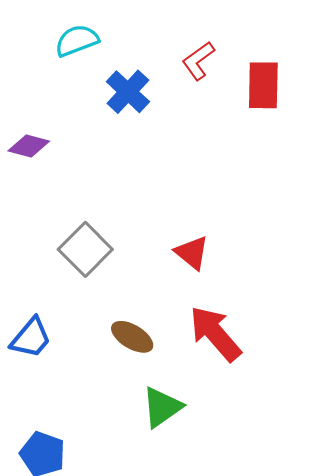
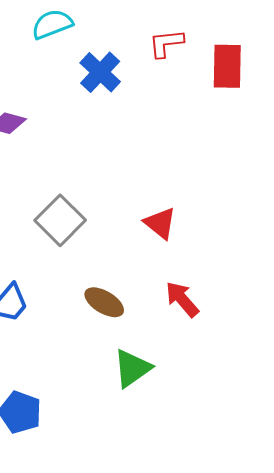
red L-shape: (198, 61) -> (166, 43), turned 30
red arrow: (215, 334) -> (182, 299), size x0.7

